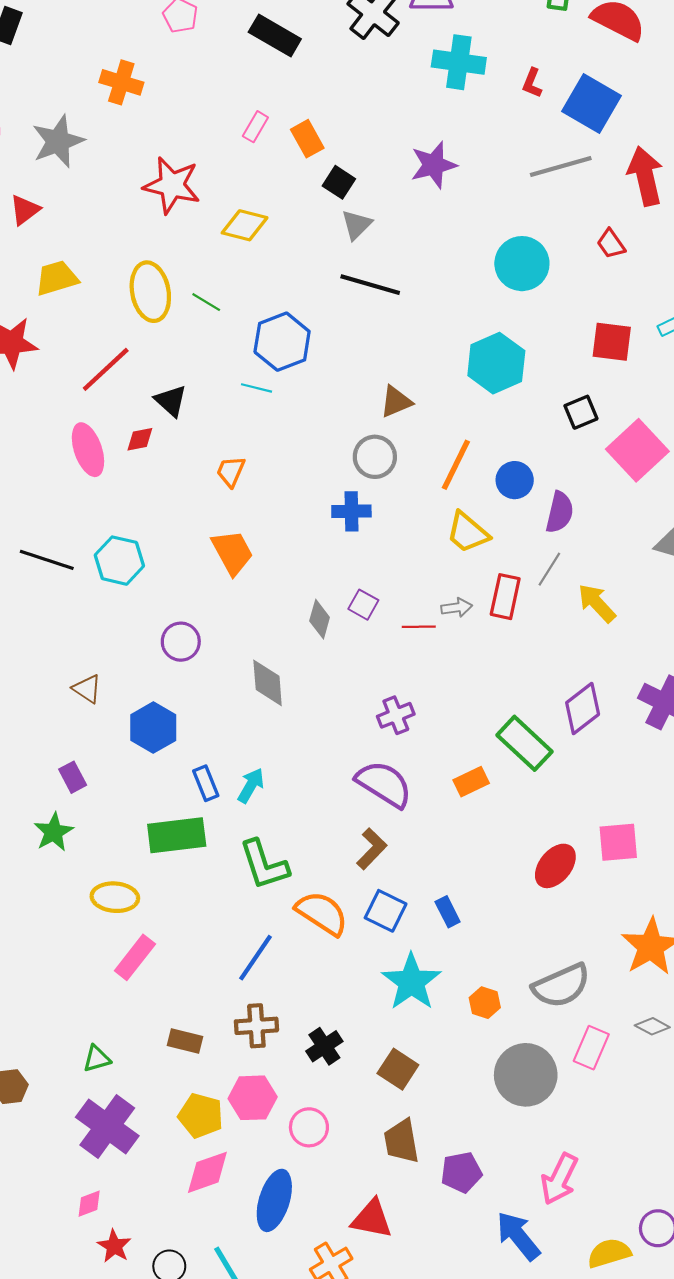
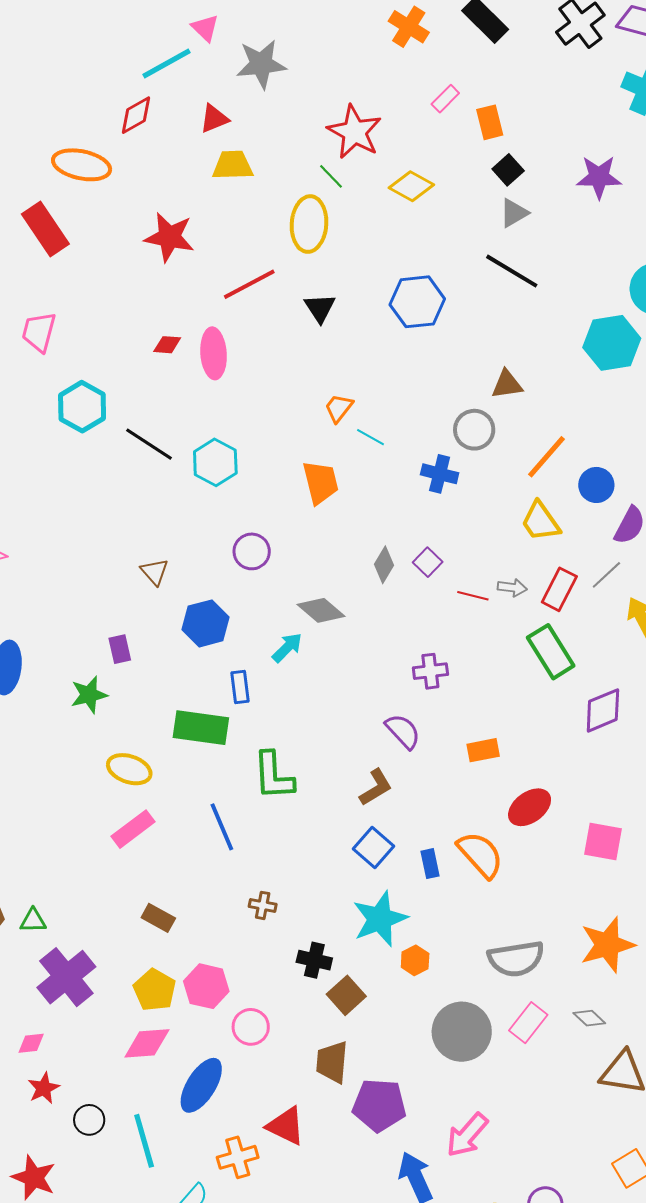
orange cross: (121, 82) -> (409, 27), moved
yellow trapezoid: (57, 278) -> (233, 165), moved
green line: (206, 302) -> (331, 176), moved
cyan hexagon: (496, 363) -> (612, 343), moved
cyan line: (256, 388) -> (370, 437), moved
black triangle: (171, 401) -> (320, 308), moved
red diamond: (140, 439) -> (167, 345), moved
gray diamond: (268, 683) -> (321, 610), turned -60
green rectangle: (524, 743) -> (551, 652), moved
purple semicircle: (384, 784) -> (403, 731), size x0.7
cyan arrow: (251, 785) -> (287, 648), moved
red ellipse: (555, 866) -> (530, 807), moved
orange semicircle: (322, 913) -> (480, 855), moved
blue line: (256, 958) -> (222, 827), moved, turned -72
orange hexagon: (485, 1003) -> (415, 960), moved
brown cross: (256, 1026) -> (263, 905), moved, size x0.7
black cross: (324, 1046) -> (314, 960), moved, turned 32
green triangle: (97, 1059) -> (33, 921), moved
purple pentagon: (461, 1172) -> (379, 1105), size x1.4

